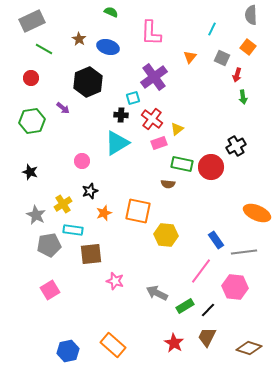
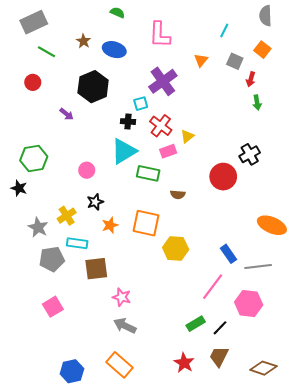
green hexagon: (32, 121) -> (34, 159), moved
green rectangle: (182, 164) -> (148, 173), moved
black star: (30, 172) -> (19, 188), moved
gray arrow: (157, 293) -> (125, 326), moved

